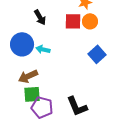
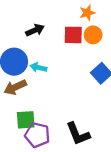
black arrow: (40, 17) -> (35, 30), turned -84
brown arrow: (28, 76) -> (15, 87), moved

